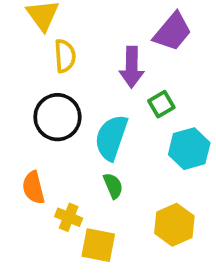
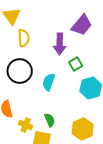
cyan semicircle: (111, 138) -> (49, 82), size x0.7
green semicircle: (113, 186) -> (50, 120), moved

